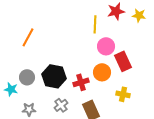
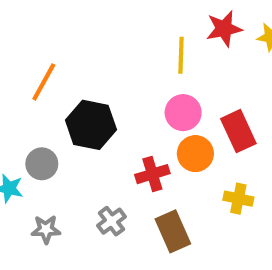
pink circle: (106, 46) -> (183, 113), moved
black hexagon: (54, 76) -> (91, 125), moved

